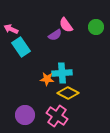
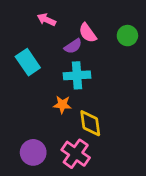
pink arrow: (11, 29) -> (46, 20), moved
cyan cross: (62, 73) -> (77, 75), moved
yellow diamond: (68, 93) -> (90, 123), turned 55

